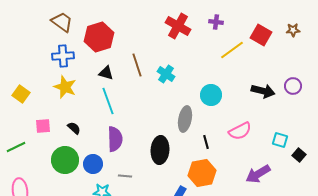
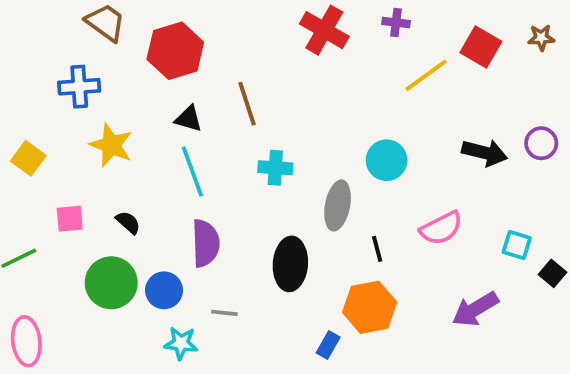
blue cross: (63, 56) -> (79, 87), moved
cyan cross: (166, 74) -> (275, 168), moved, turned -30

